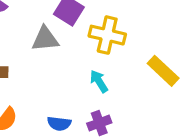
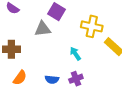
yellow cross: (107, 35) -> (92, 26), moved

